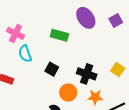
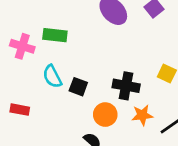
green rectangle: (59, 35) -> (55, 35), moved
cyan semicircle: (25, 54) -> (52, 76), moved

